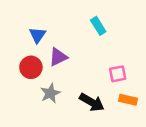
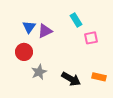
purple triangle: (58, 57) -> (45, 31), moved
pink square: (118, 74) -> (91, 38), moved

